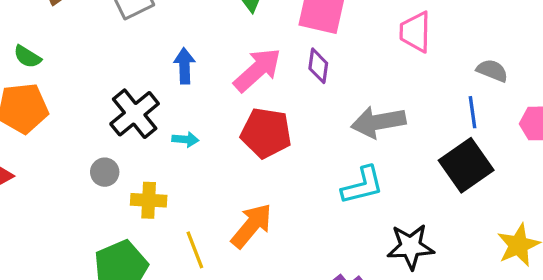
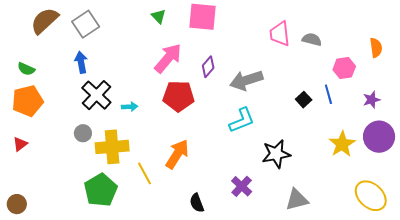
pink trapezoid: (415, 32) -> (280, 34), moved
blue arrow: (184, 66) -> (81, 62), moved
purple diamond: (318, 66) -> (208, 67), moved, turned 40
blue line: (472, 112) -> (328, 94), moved
black square: (466, 165) -> (304, 100), size x0.5
yellow cross: (149, 200) -> (112, 147), size x1.5

